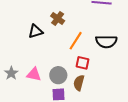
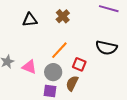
black triangle: (36, 31) -> (30, 20), moved
orange line: (76, 41) -> (59, 50), moved

